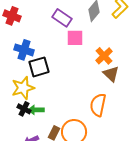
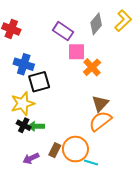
orange cross: (104, 56) -> (92, 67), moved
brown triangle: (111, 74) -> (100, 103), moved, turned 30
orange semicircle: (98, 105) -> (100, 121), turned 40

